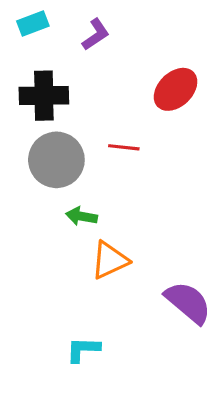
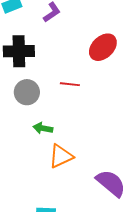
gray circle: (56, 160) -> (27, 92), size x0.7

